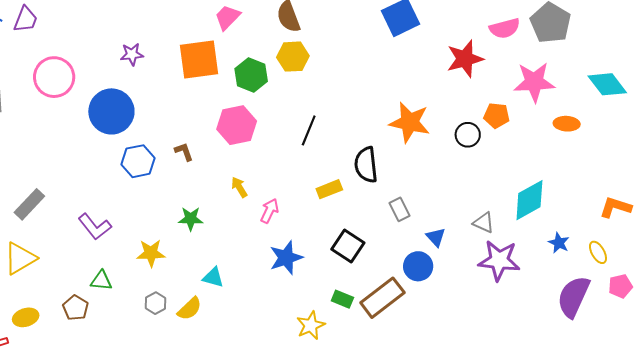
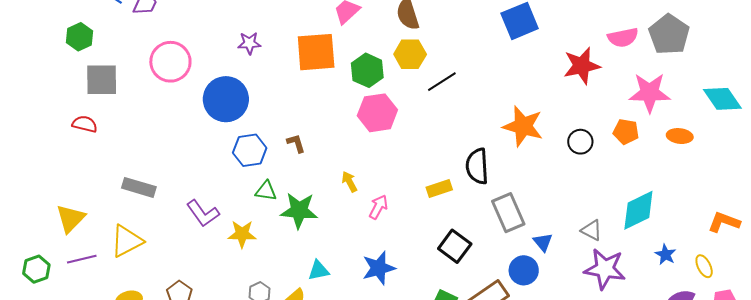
orange pentagon: (497, 115) -> (626, 132), moved
pink hexagon: (237, 125) -> (377, 113), moved
black line: (309, 130) -> (442, 82), moved, turned 32
gray rectangle: (29, 204) -> (139, 187), turned 60
gray rectangle: (400, 209) -> (508, 213), size x1.6
green star: (191, 219) -> (299, 210), size x1.5
yellow star: (151, 253) -> (242, 234), moved
blue star: (286, 258) -> (379, 268), moved
cyan triangle: (213, 277) -> (319, 270), turned -30
green triangle: (101, 281) -> (266, 191), moved

